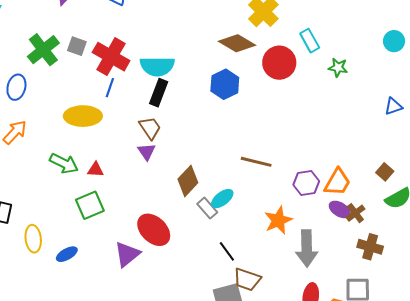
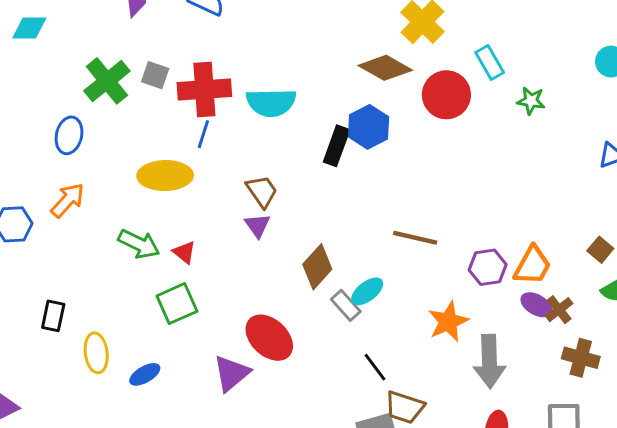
red cross: (111, 57) -> (204, 89), turned -33
black rectangle: (159, 93) -> (337, 146), moved
red triangle: (96, 170) -> (184, 252), turned 36

